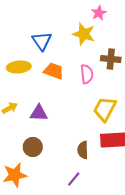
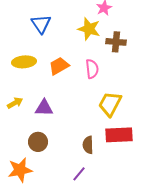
blue triangle: (42, 41) -> (41, 24), moved
brown cross: (111, 59) -> (116, 42), moved
orange trapezoid: (54, 71) -> (59, 66), turned -50

